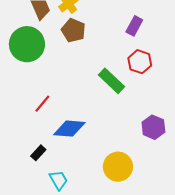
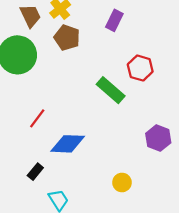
purple rectangle: (134, 26) -> (114, 20), moved
yellow circle: (118, 167) -> (122, 182), size x0.6

